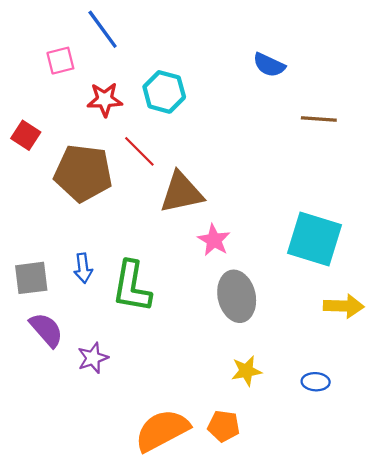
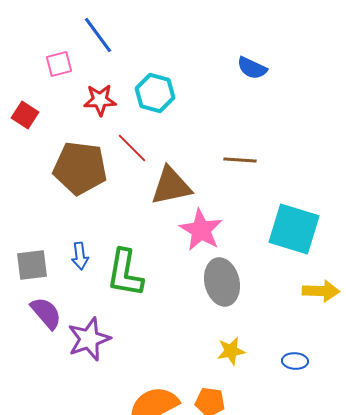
brown line: (319, 119) -> (240, 160), moved
red square: (26, 135) -> (25, 115), moved
pink star: (214, 240) -> (201, 230), size x1.4
purple star: (93, 358) -> (89, 339), size x1.5

